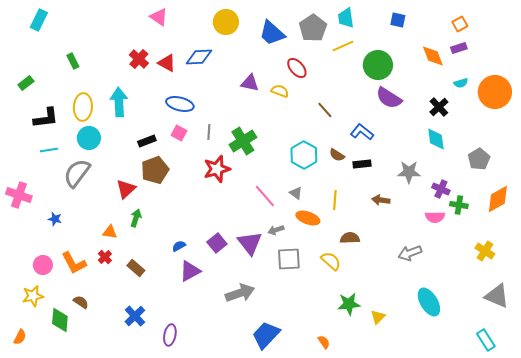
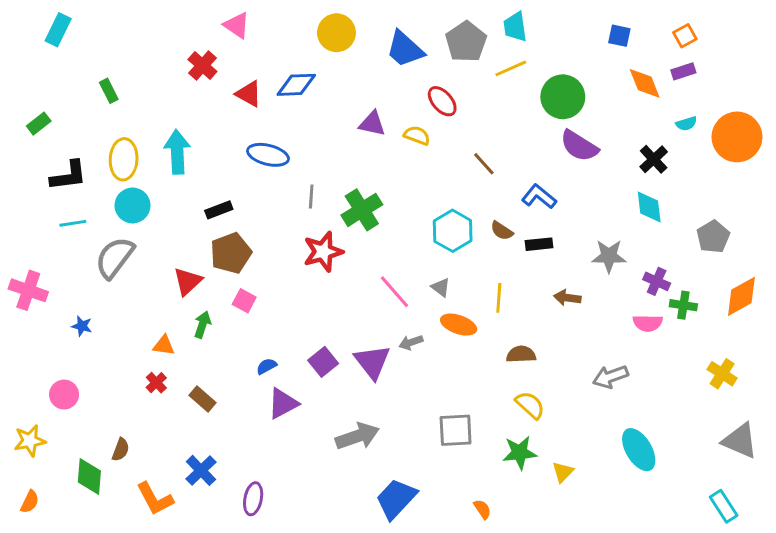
blue square: (398, 20) -> (619, 36), moved
red cross: (139, 59) -> (202, 65), moved
pink square: (179, 133) -> (244, 301), moved
gray square: (289, 259) -> (456, 430), moved
yellow semicircle: (331, 261) -> (530, 405), moved
orange L-shape: (74, 263) -> (155, 499), moved
yellow star: (33, 296) -> (30, 441), moved
brown semicircle: (81, 302) -> (121, 450), turned 77

